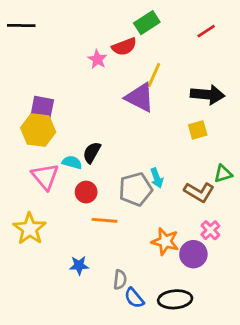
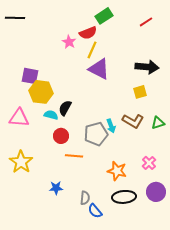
yellow line: (154, 75) -> (92, 50), moved
yellow hexagon: (38, 130) -> (41, 92), moved
pink triangle: (45, 177) -> (19, 118), moved, turned -45
brown L-shape: (199, 192) -> (133, 121), moved
purple circle: (193, 254) -> (156, 192), moved
black ellipse: (175, 299) -> (124, 197), moved

